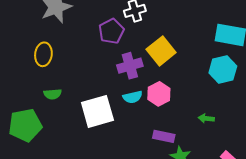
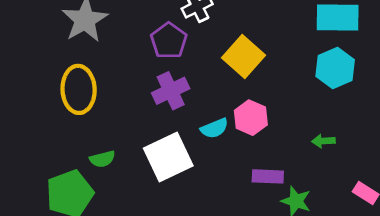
yellow ellipse: (43, 54) -> (79, 89), size x1.4
purple cross: (130, 66) -> (171, 91), moved
green semicircle: (53, 94) -> (102, 159), moved

